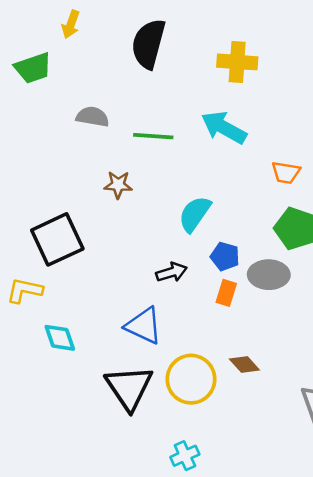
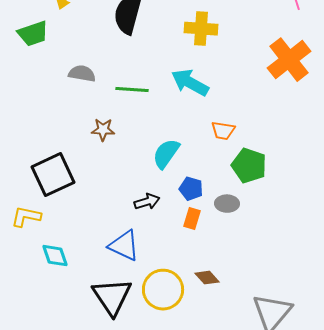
orange trapezoid: (286, 173) -> (223, 131), moved
gray ellipse: (269, 275) -> (227, 204), size x0.7

